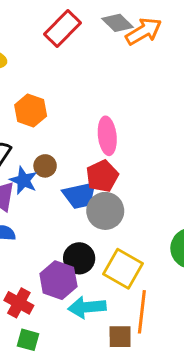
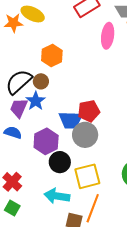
pink ellipse: (107, 136) -> (108, 36), moved
brown circle: (45, 166) -> (41, 81), moved
yellow square: (123, 269) -> (87, 176), turned 32
purple hexagon: (58, 280) -> (46, 141), moved

